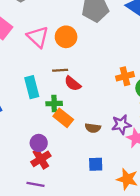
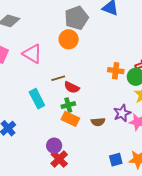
orange circle: (66, 37) -> (69, 39), moved
orange cross: (125, 76) -> (116, 71), turned 35
green cross: (54, 104) -> (68, 105), moved
blue square: (96, 164) -> (116, 160), moved

